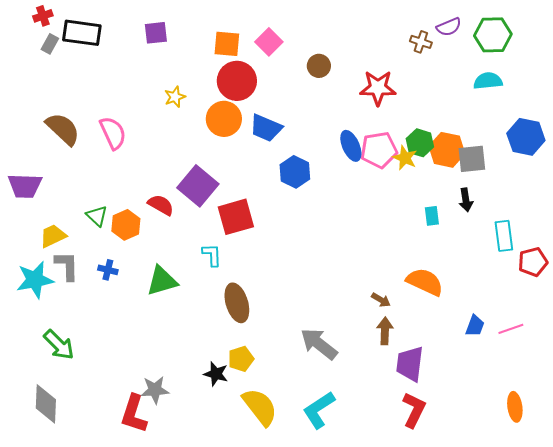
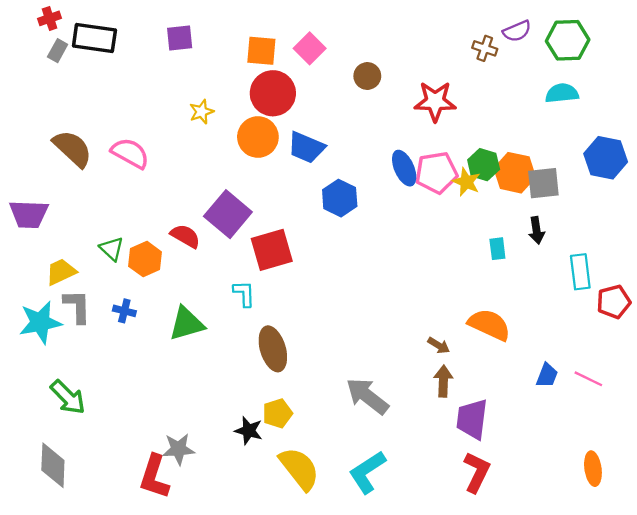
pink semicircle: (113, 133) -> (130, 153), turned -36
pink line: (511, 329) -> (588, 379), turned 45

